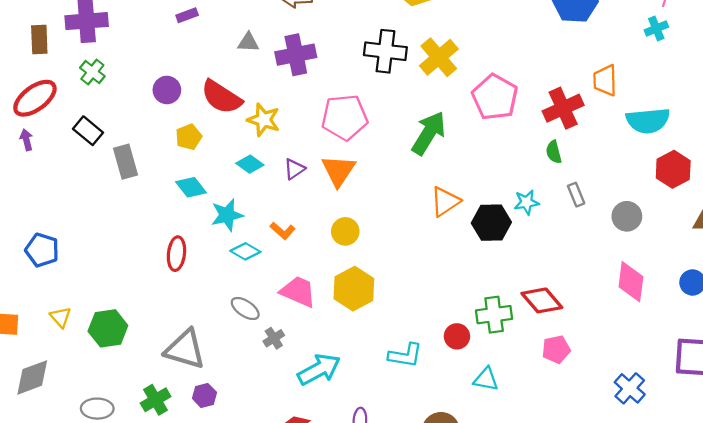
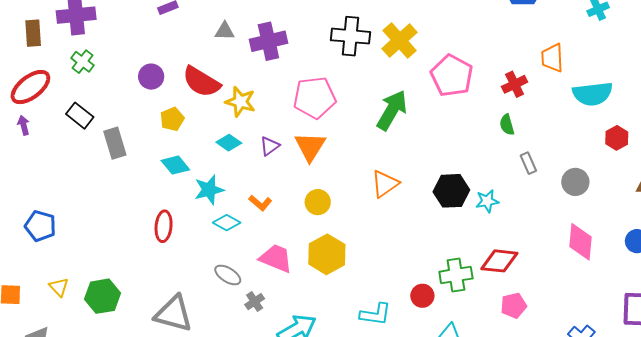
red cross: (563, 108) -> (515, 84), size x0.7
red hexagon: (673, 169) -> (617, 138), size x0.7
orange triangle: (445, 202) -> (385, 184), moved
cyan star: (526, 202) -> (487, 201), moved
red diamond: (542, 300) -> (499, 261), turned -42

